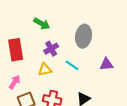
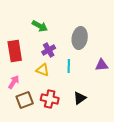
cyan line: (72, 65) -> (69, 66), turned 56
yellow triangle: (45, 70) -> (43, 70), turned 32

